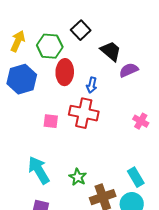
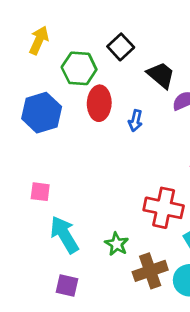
yellow arrow: (18, 41) -> (39, 40), moved
red cross: (84, 113) -> (164, 208), moved
pink square: (51, 121) -> (40, 192), moved

